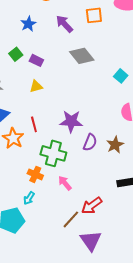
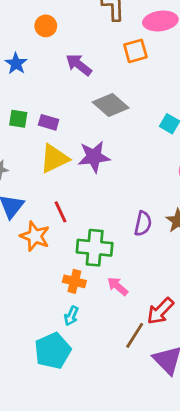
orange square: (94, 15) -> (135, 51), moved
blue star: (28, 24) -> (16, 64), moved
green square: (16, 54) -> (18, 119), turned -32
yellow triangle: (36, 86) -> (54, 159), size x1.6
purple star: (71, 121) -> (94, 157), moved

